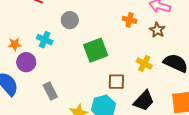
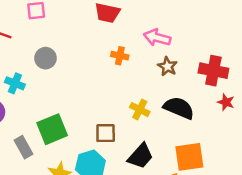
brown star: (157, 30) -> (167, 66), moved
green square: (96, 50) -> (52, 129), moved

